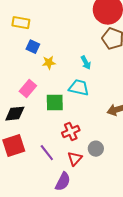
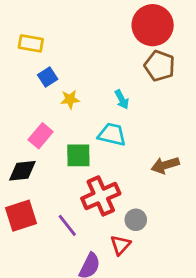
blue square: (33, 47) -> (48, 77), turned 32
red cross: (71, 132) -> (101, 196), size x1.5
red triangle: (75, 159) -> (120, 245), moved

